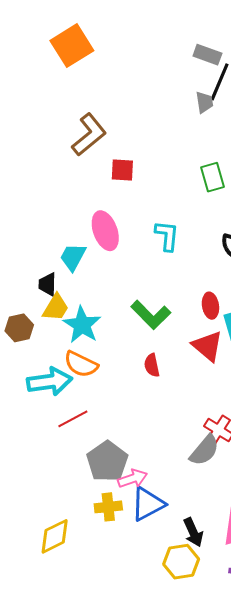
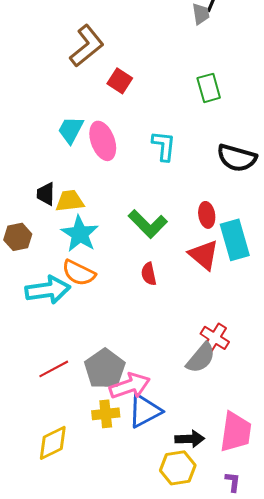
red square: (122, 170) -> (120, 81), turned 30
cyan trapezoid: (73, 257) -> (71, 130), moved
yellow trapezoid: (56, 308) -> (70, 201), moved, turned -128
red line: (73, 419) -> (54, 369), moved
pink arrow: (133, 479) -> (130, 386), size x1.4
black arrow: (193, 532) -> (190, 439), turned -68

